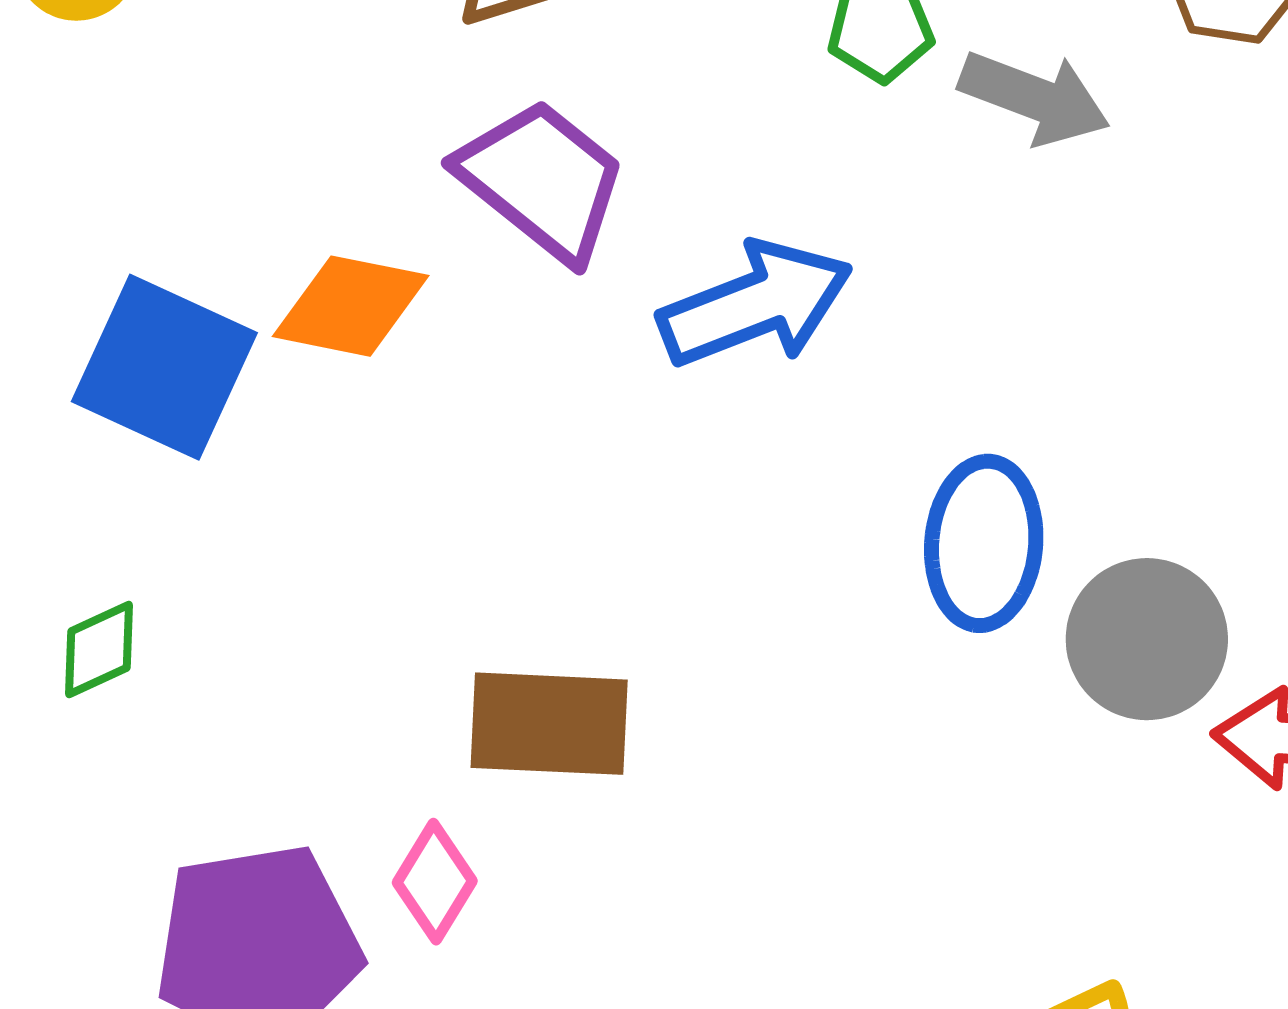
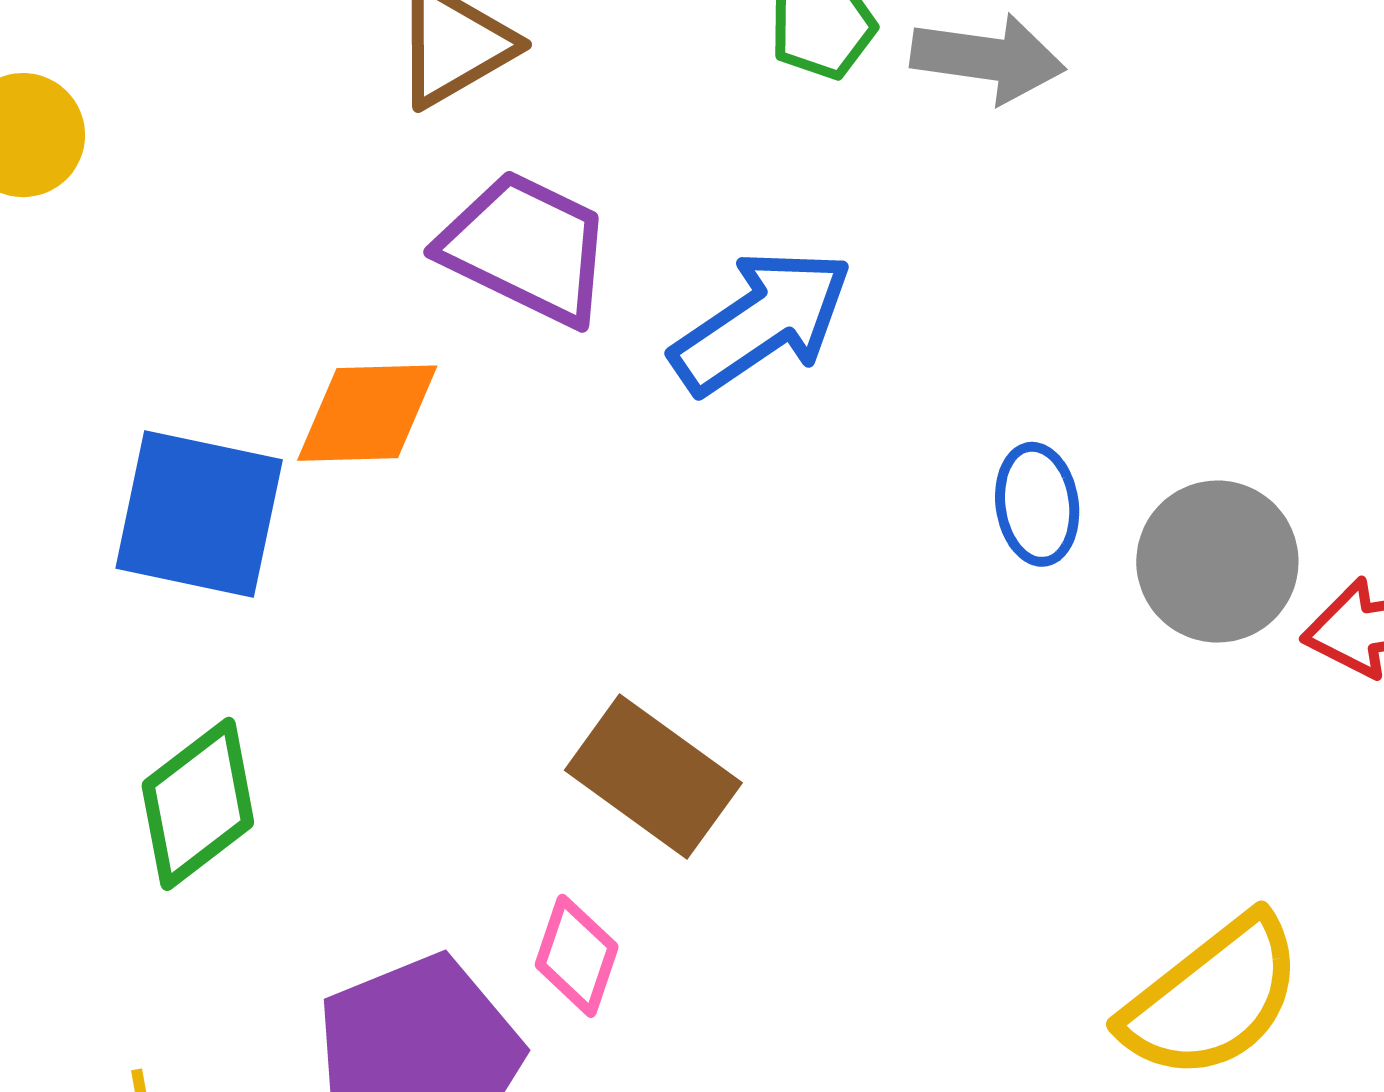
blue ellipse: (984, 543) -> (1037, 504), size x0.7
green diamond: (99, 650) -> (198, 804), size x1.6
brown rectangle: (549, 724) -> (653, 776), turned 46

